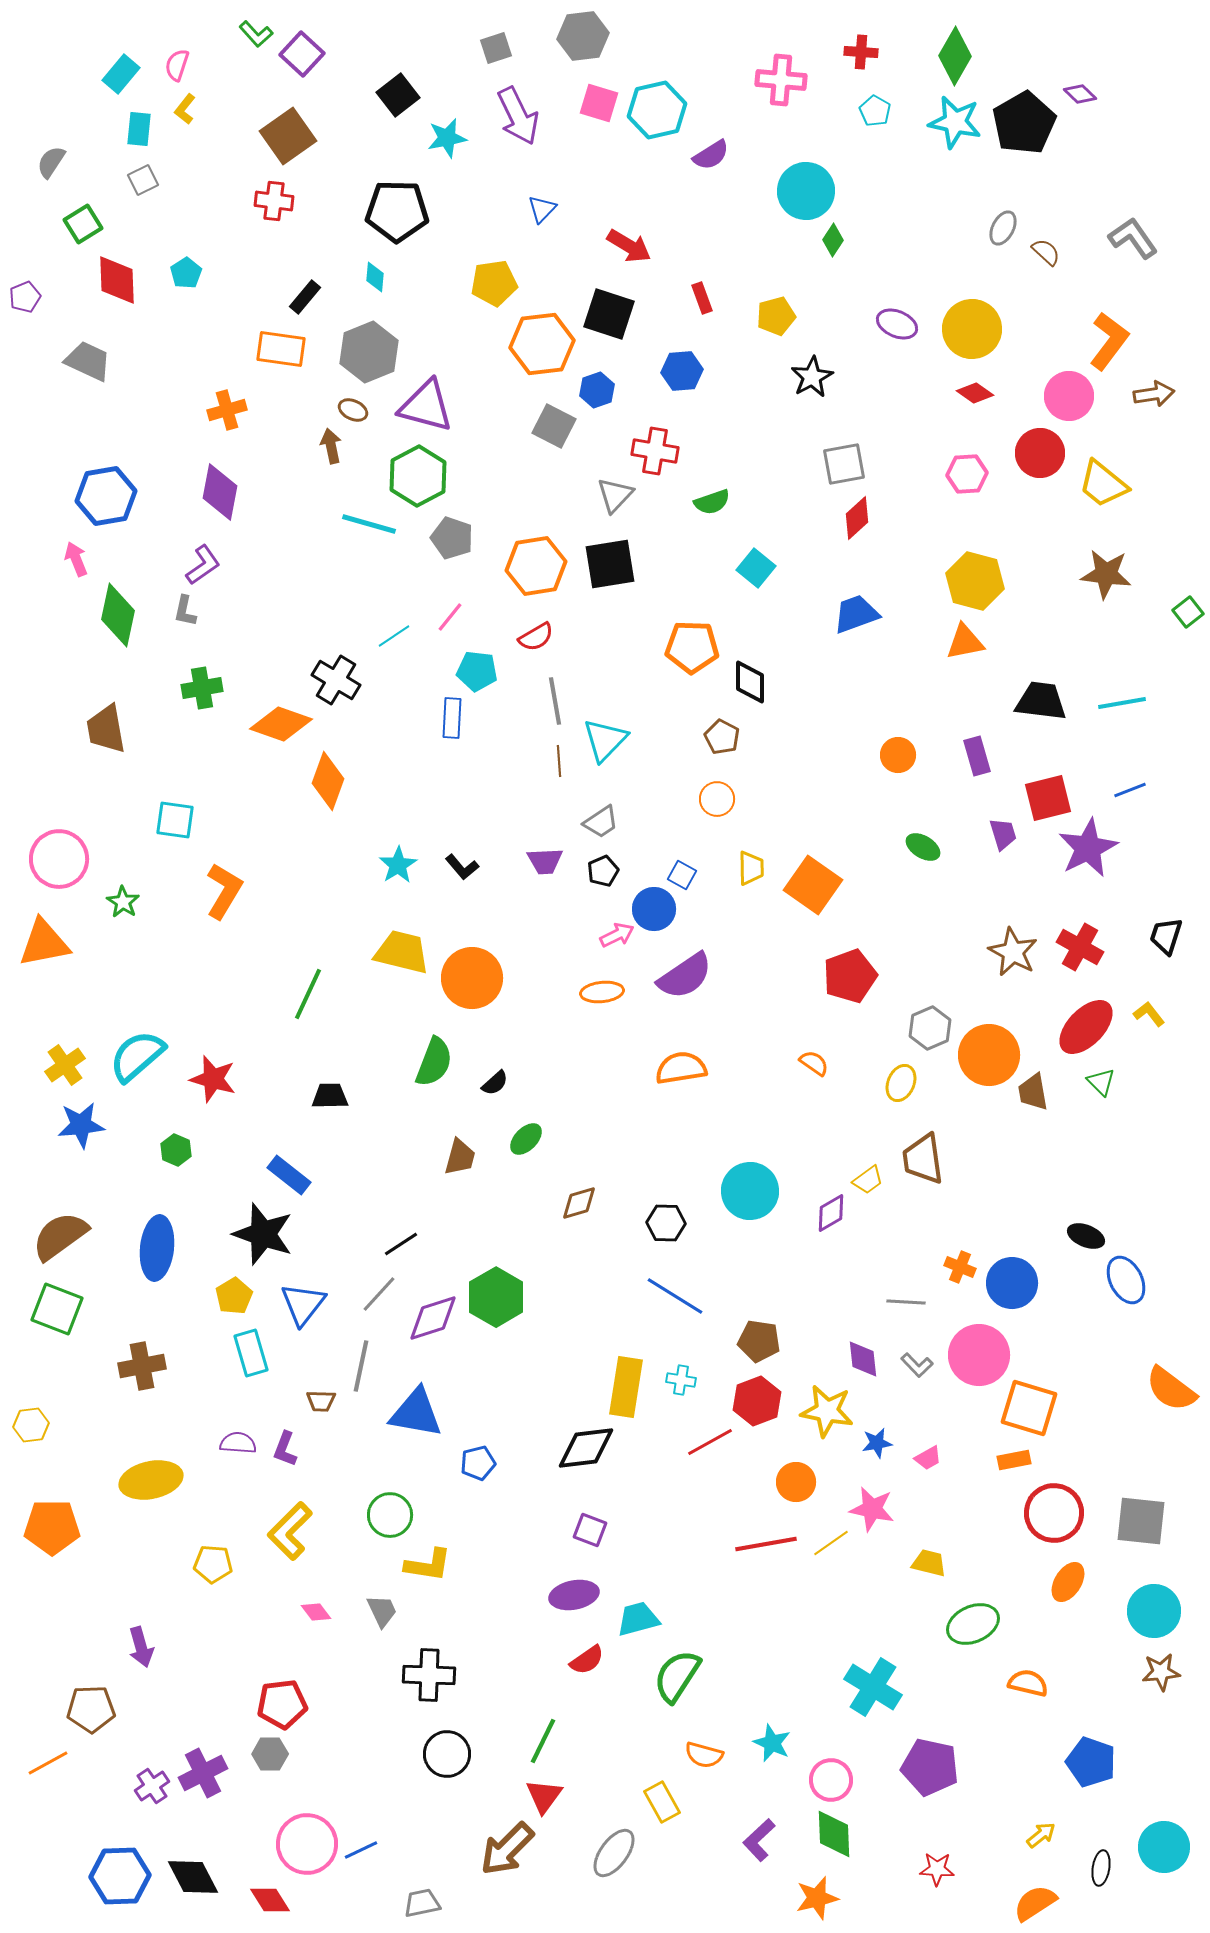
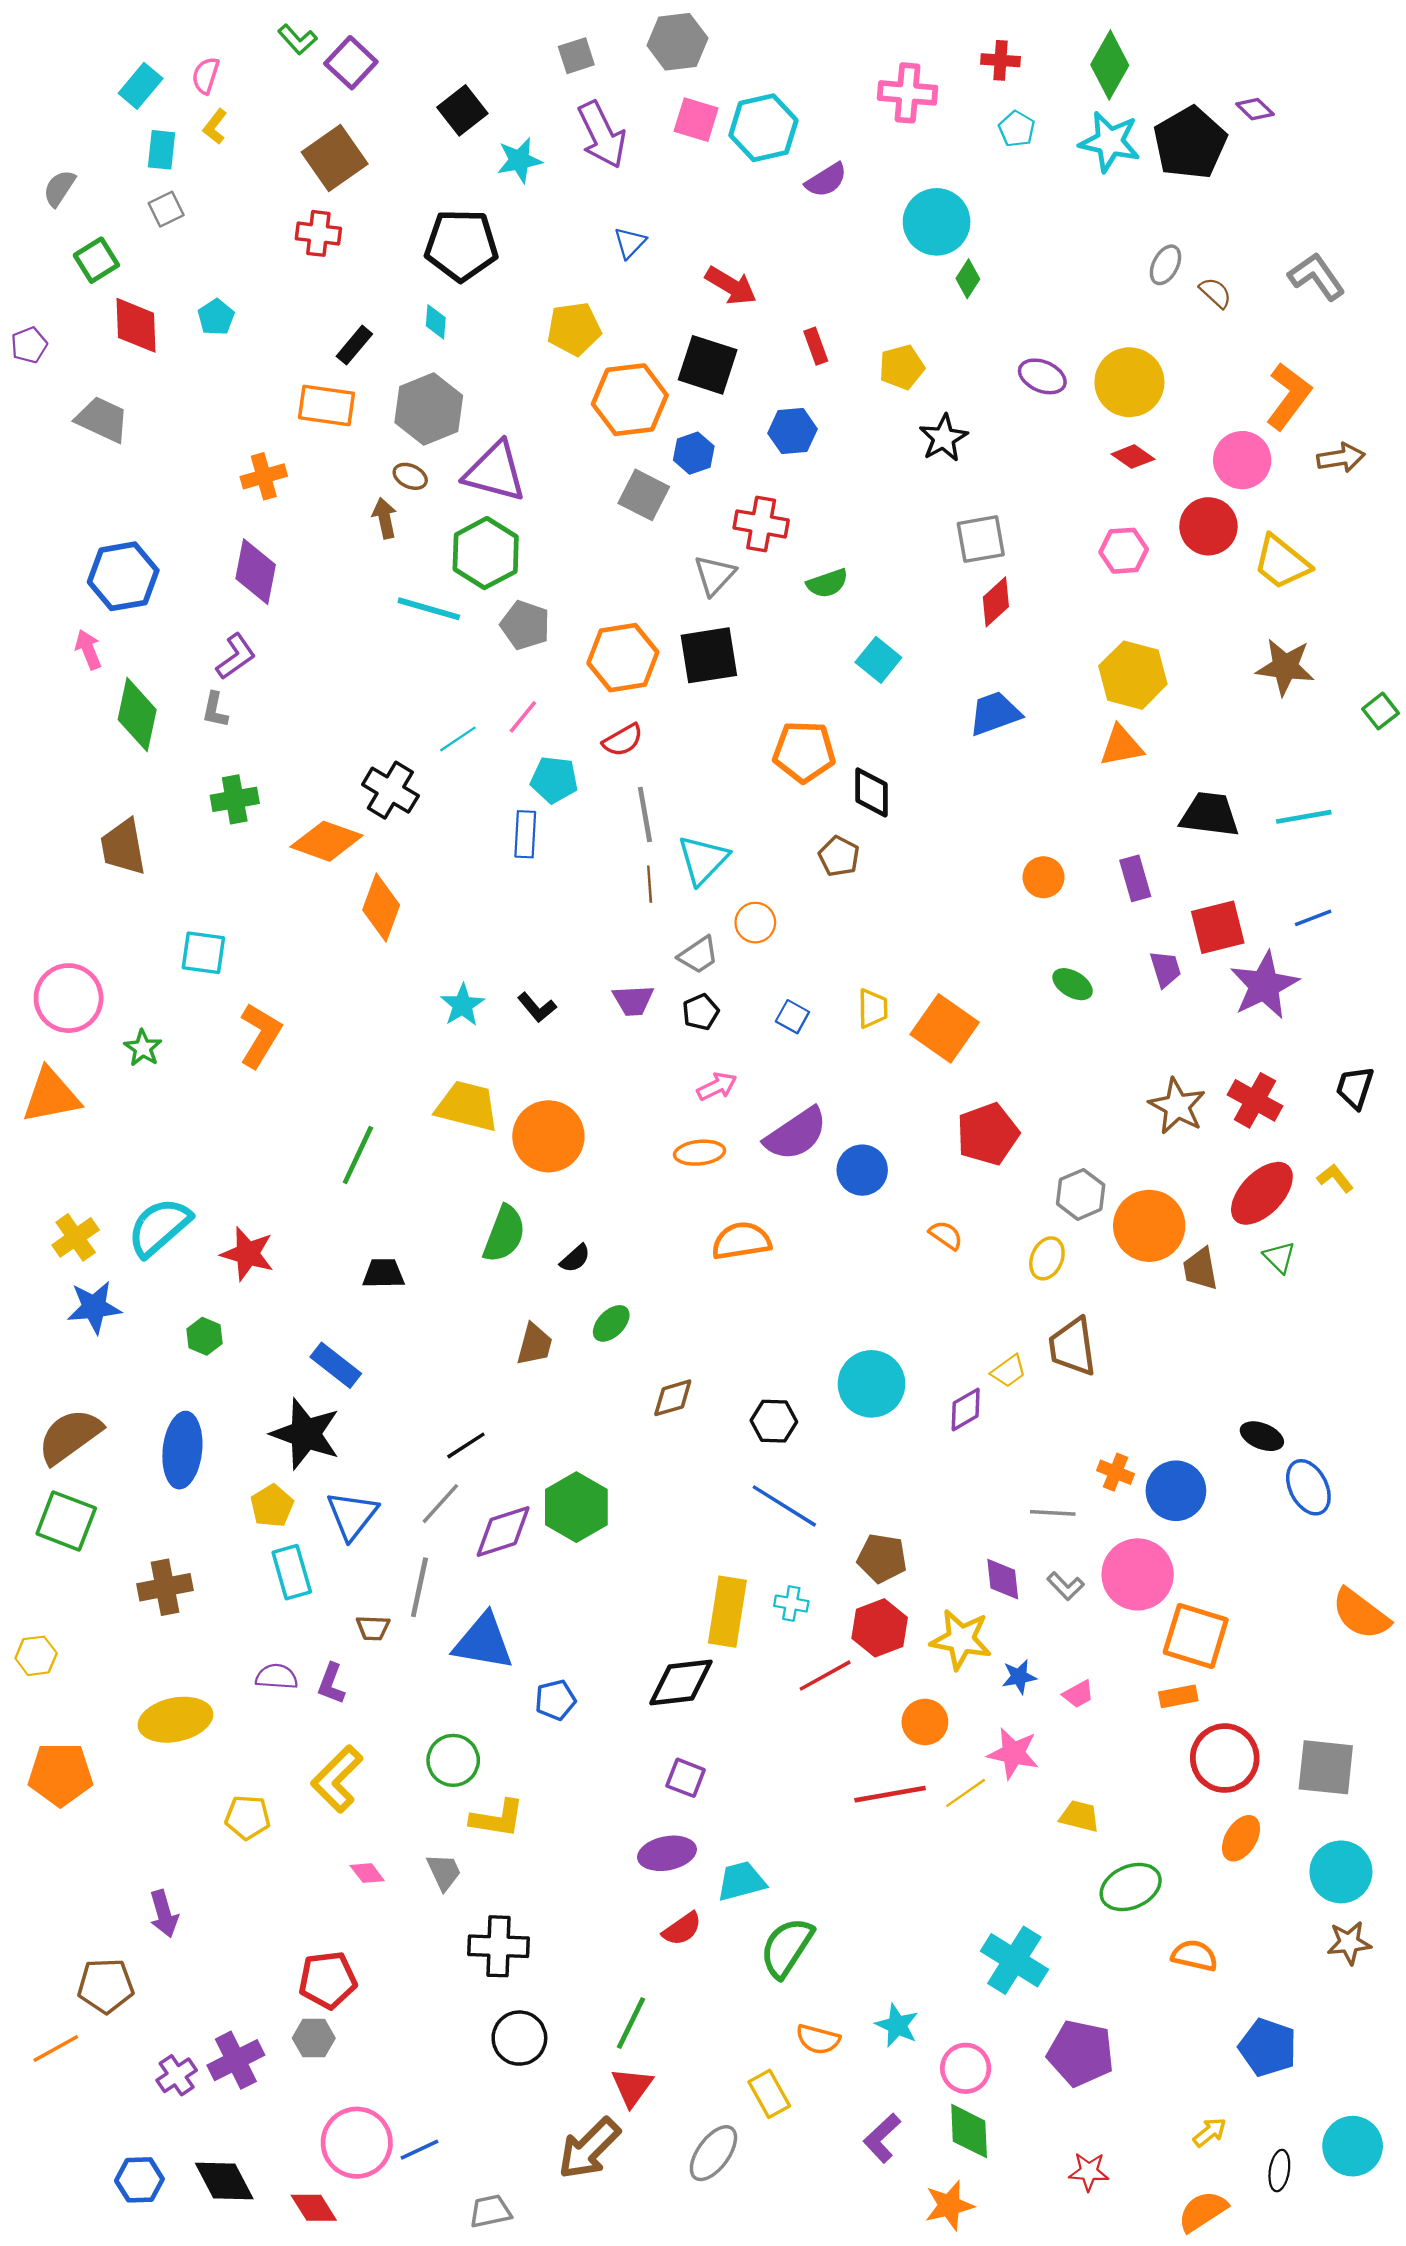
orange circle: (717, 799) -> (755, 923), moved
blue circle: (654, 909) -> (862, 1170), moved
orange semicircle: (681, 1068) -> (741, 1241), moved
blue hexagon: (120, 1876) -> (139, 2180), size x0.7

